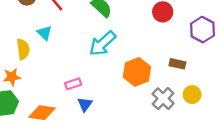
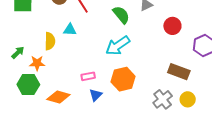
cyan triangle: (44, 33) -> (70, 30), turned -48
brown rectangle: (177, 64) -> (179, 72), size x1.5
orange hexagon: (137, 72) -> (123, 79), moved

